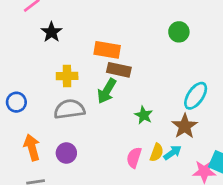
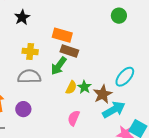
green circle: (179, 32) -> (119, 16), moved
brown star: (185, 126) -> (103, 94), moved
yellow semicircle: (157, 152) -> (71, 88), moved
cyan arrow: (173, 153) -> (114, 110), moved, size x1.6

